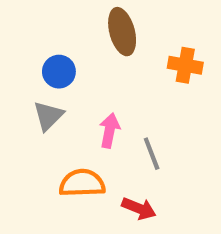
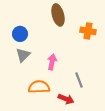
blue circle: (59, 72) -> (20, 34), moved
gray line: (152, 154) -> (79, 80), moved

